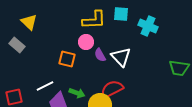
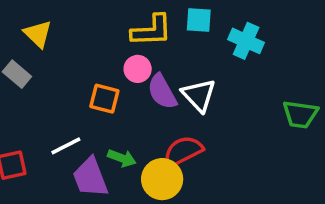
purple semicircle: (100, 55) -> (162, 92), size x1.5

